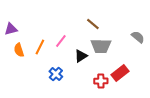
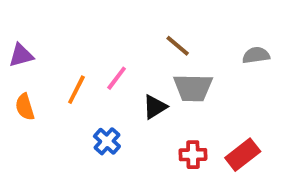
gray semicircle: (138, 37) -> (256, 55), moved, turned -48
orange semicircle: (19, 50) -> (25, 107), moved
red rectangle: (120, 73) -> (243, 155), moved

